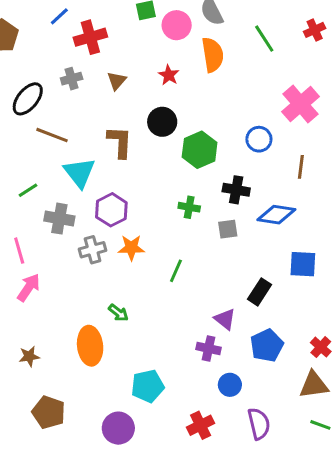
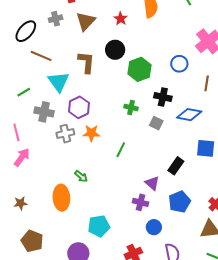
brown triangle: (117, 81) -> (86, 21), size x1.5
gray square: (228, 229) -> (156, 123), turned 32

